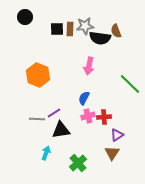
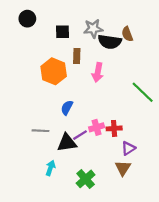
brown rectangle: (70, 29) -> (77, 56), moved
orange hexagon: (38, 75) -> (54, 71), moved
blue semicircle: (84, 98) -> (67, 108), moved
purple line: (54, 113) -> (80, 135), moved

